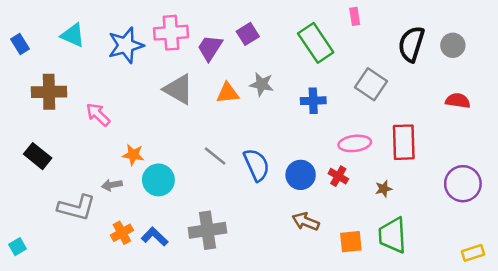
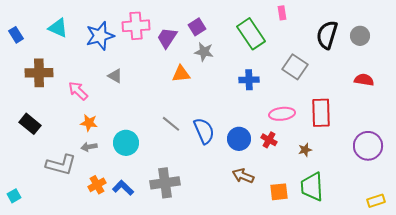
gray star: (262, 84) -> (204, 52), moved
gray triangle: (179, 89) -> (115, 76), moved, size x0.6
orange star: (133, 155) -> (89, 123), moved

